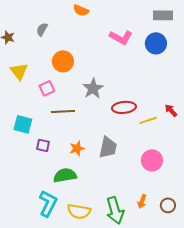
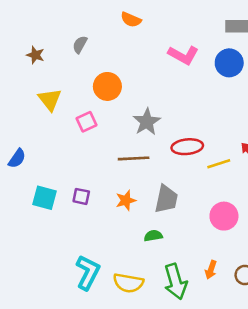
brown line: (63, 111) -> (134, 158), moved
cyan square: (23, 124) -> (45, 198), moved
green semicircle: (65, 175) -> (153, 236), moved, size x0.6

